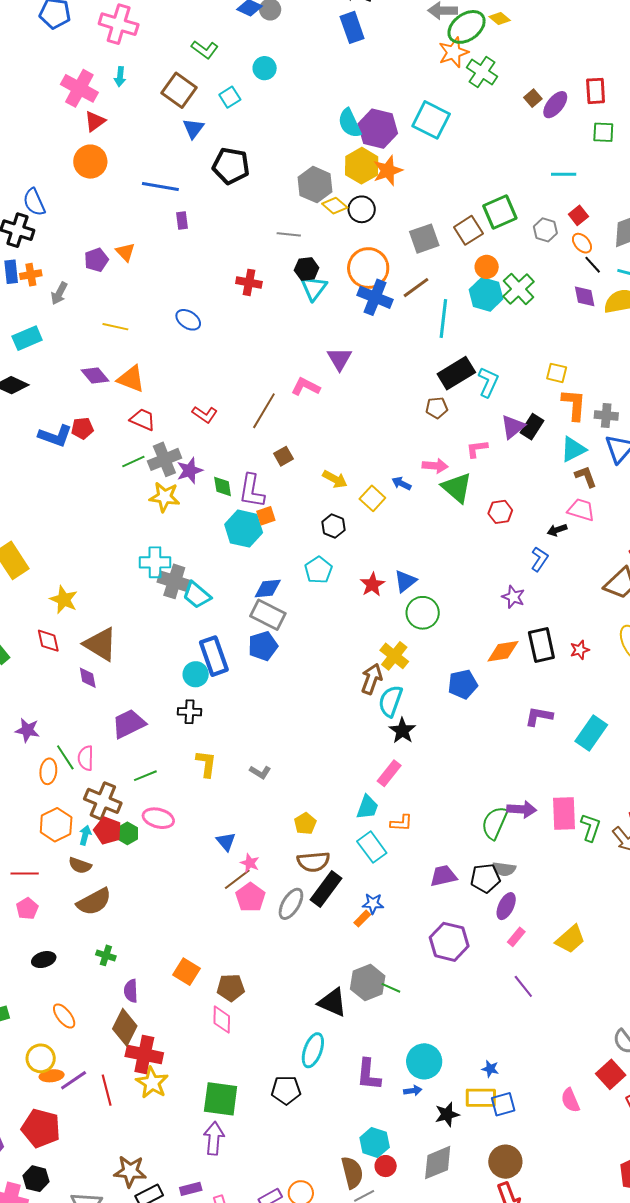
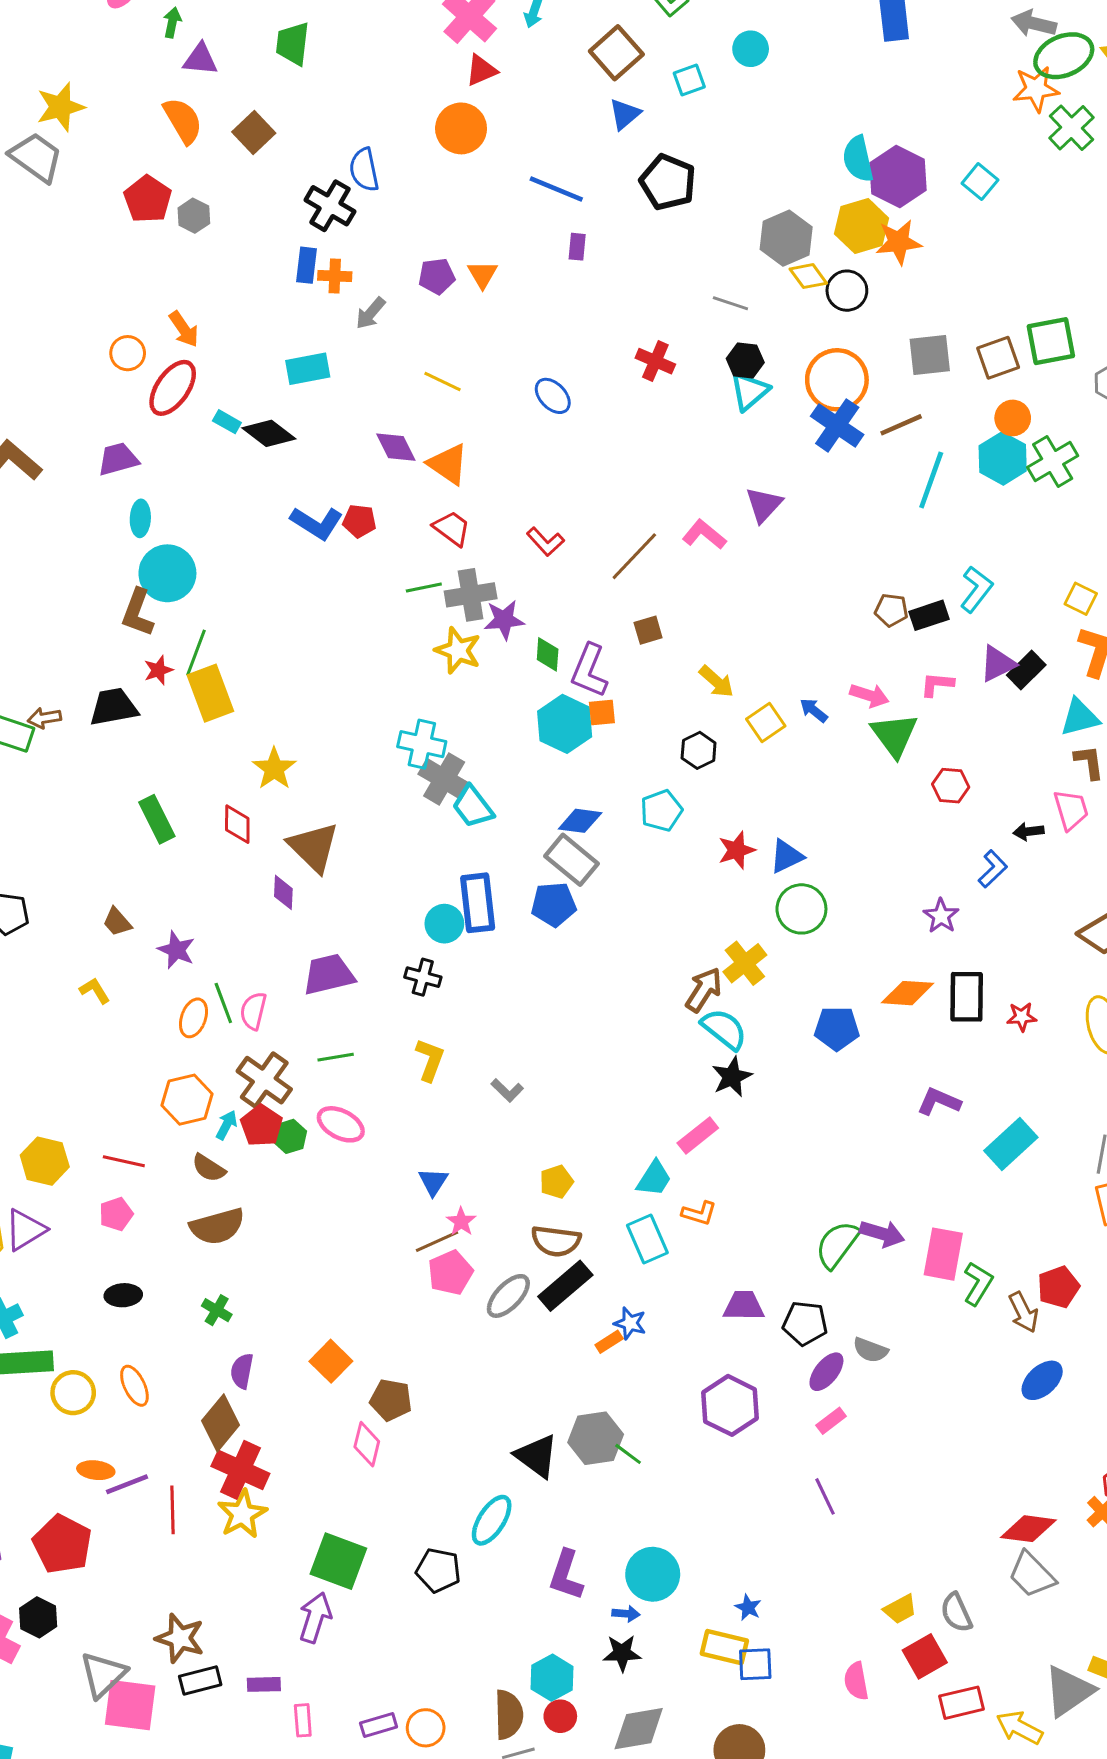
cyan square: (431, 120) -> (980, 182), size x0.6
black rectangle: (456, 373) -> (929, 615), moved, size x0.7
pink trapezoid: (581, 510) -> (1071, 810), turned 44
cyan semicircle: (390, 701) -> (724, 1029), turned 96
gray semicircle: (504, 869) -> (870, 1350), moved
yellow trapezoid: (570, 939) -> (900, 1609), moved, size x0.7
yellow circle: (41, 1058) -> (73, 1393), moved
black star: (447, 1114) -> (622, 1653), moved

